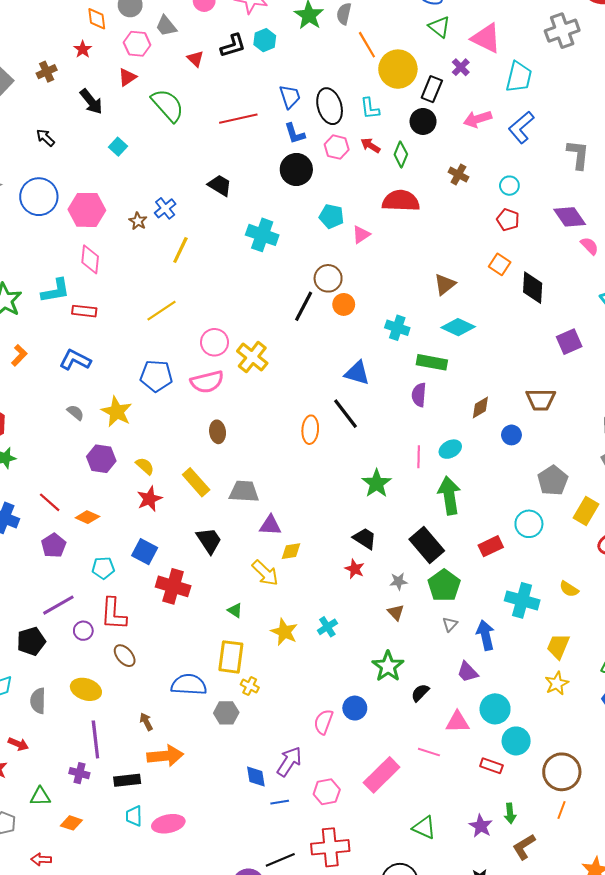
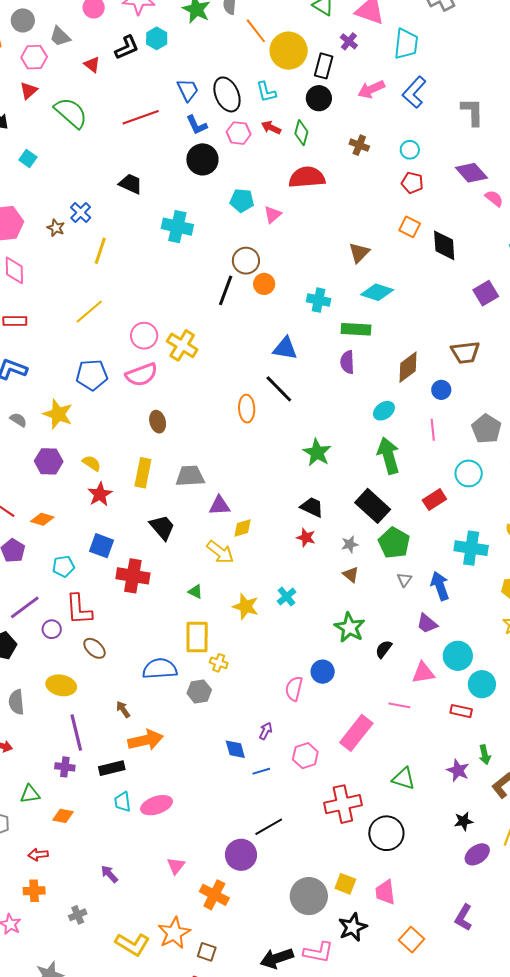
brown diamond: (480, 408) -> (408, 367), size x1.4
pink line: (419, 457) -> (433, 430), moved
yellow rectangle: (196, 482) -> (143, 473), turned 60
purple arrow: (289, 762) -> (266, 731), size x0.6
red cross: (330, 847) -> (343, 804), moved

